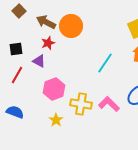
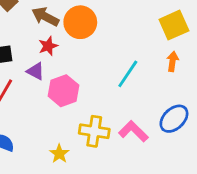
pink hexagon: (54, 89) -> (63, 91), moved

